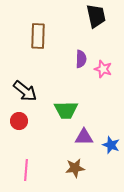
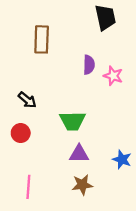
black arrow: (25, 91) -> (27, 100), size x0.7
purple triangle: (84, 137) -> (79, 154), moved

